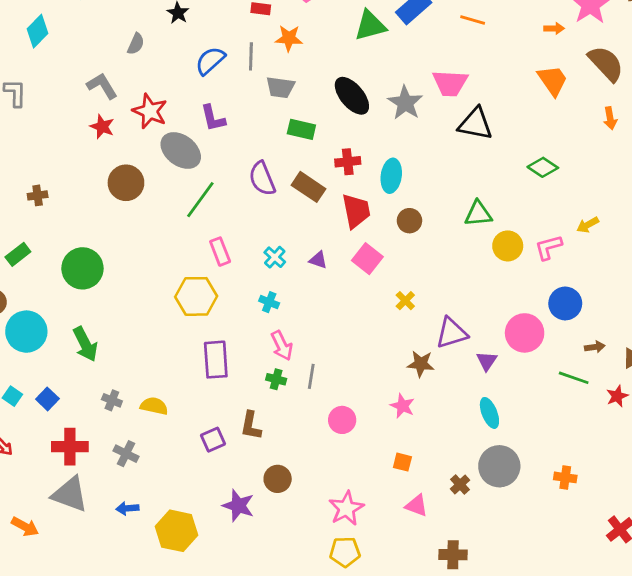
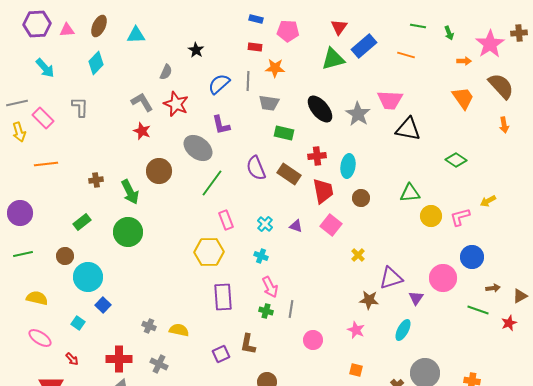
red star: (150, 111) -> (176, 104), moved
green arrow: (85, 344) -> (130, 192), moved
blue square: (47, 399) -> (103, 305), moved
cyan ellipse: (489, 413) -> (403, 330), moved, turned 50

